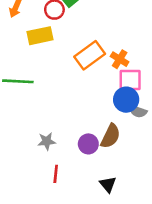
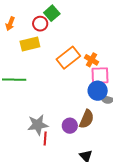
gray star: (47, 141) -> (38, 125), size x1.5
red line: (56, 174) -> (45, 139), moved

